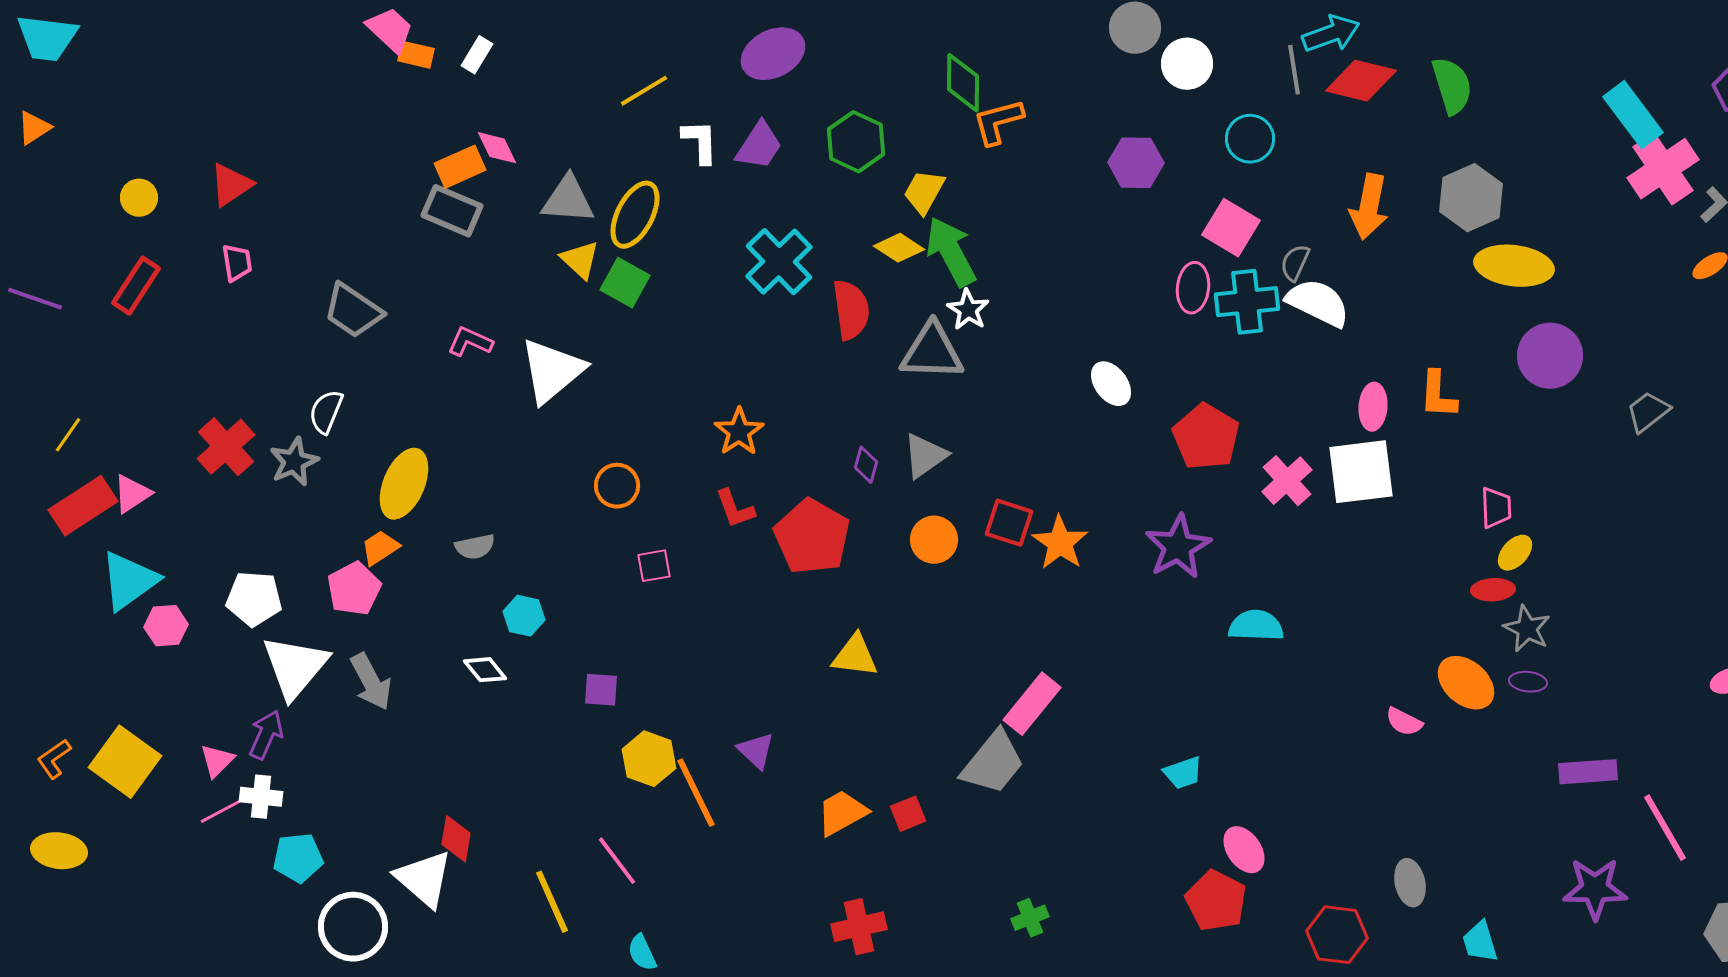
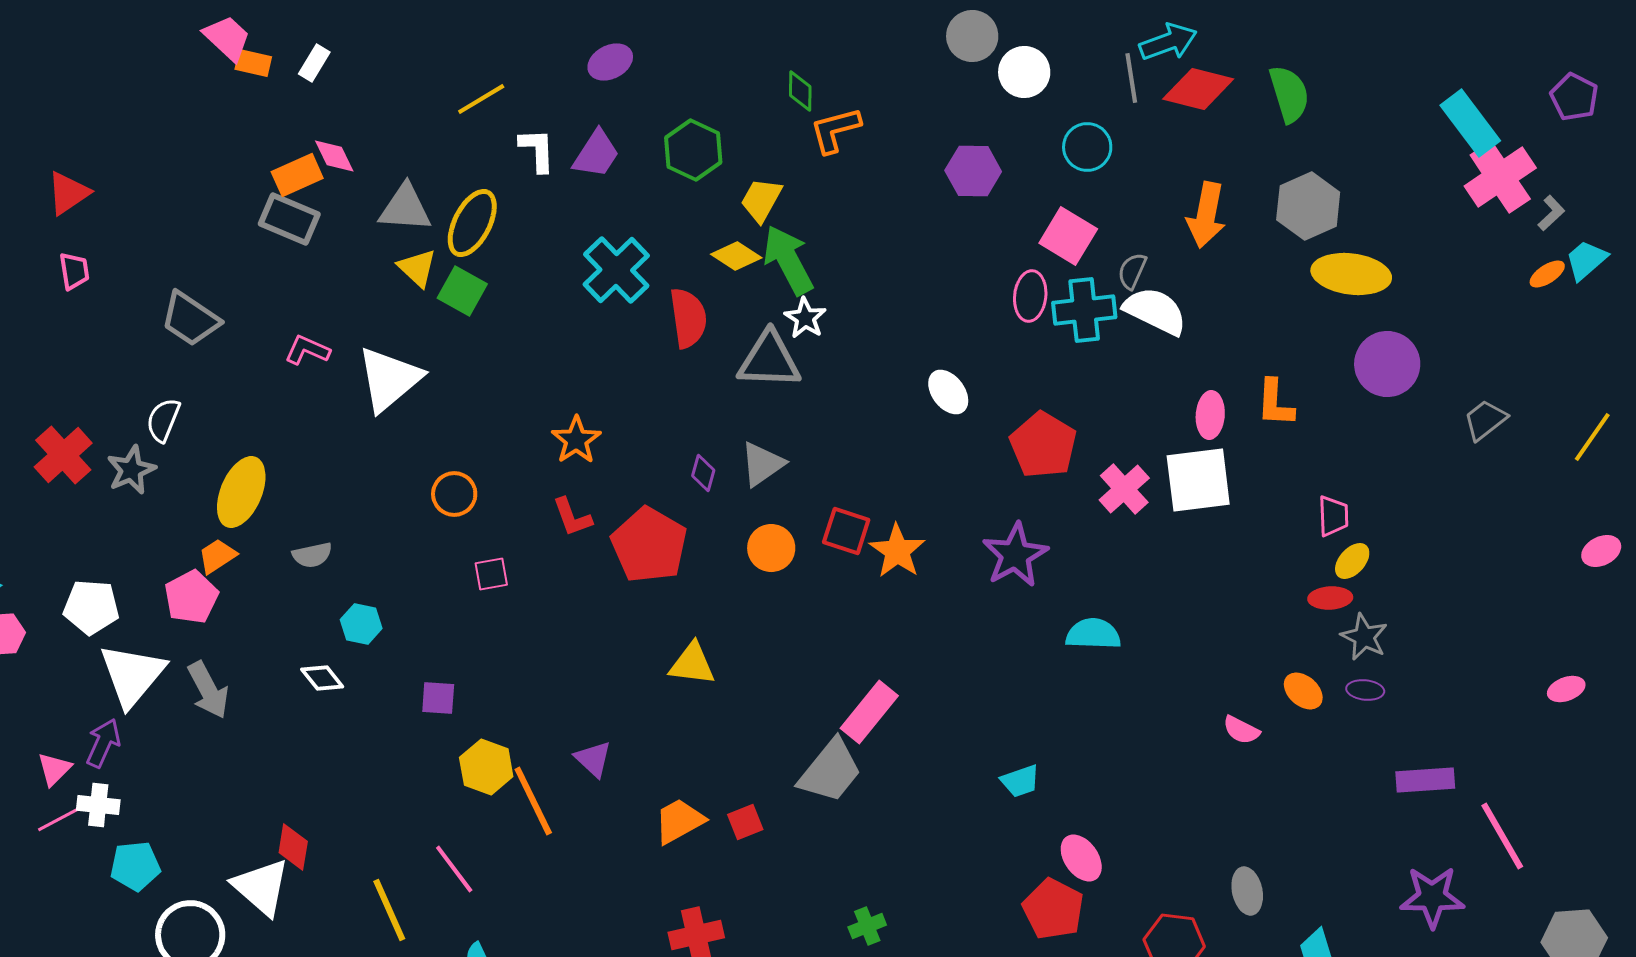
purple ellipse: (773, 54) -> (610, 62), size x0.7
green diamond: (963, 83) -> (800, 91), size x0.7
orange ellipse: (1466, 683) -> (1303, 691), size x0.7

